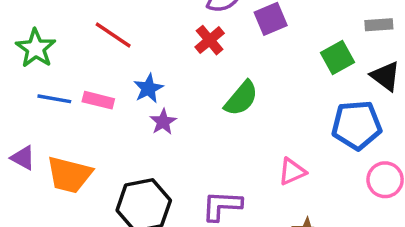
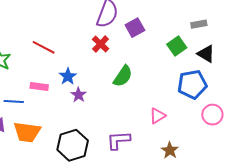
blue line: (54, 99) -> (14, 102), moved

